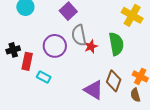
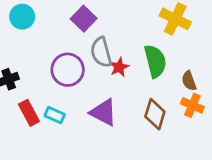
red rectangle: (27, 61) -> (29, 113), moved, turned -36
purple triangle: (94, 90) -> (103, 112), moved
brown semicircle: (135, 95) -> (189, 81), moved

